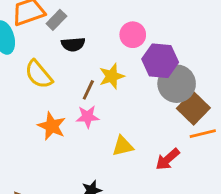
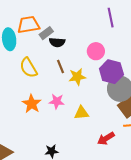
black semicircle: (73, 44) -> (57, 42), moved
brown line: (88, 90) -> (61, 66), moved, turned -56
yellow triangle: (123, 146) -> (81, 113), moved

